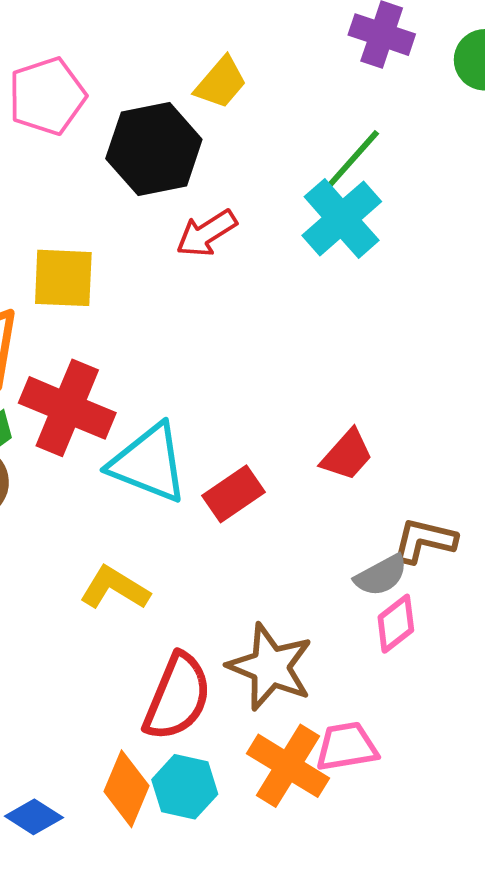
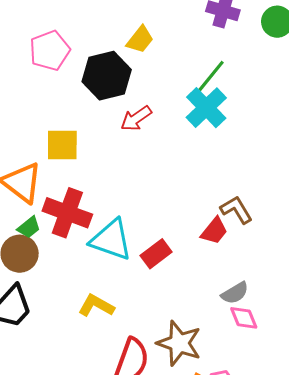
brown L-shape: (424, 541) -> (236, 210), moved, turned 48
pink diamond: (396, 624) -> (244, 318), turned -72

